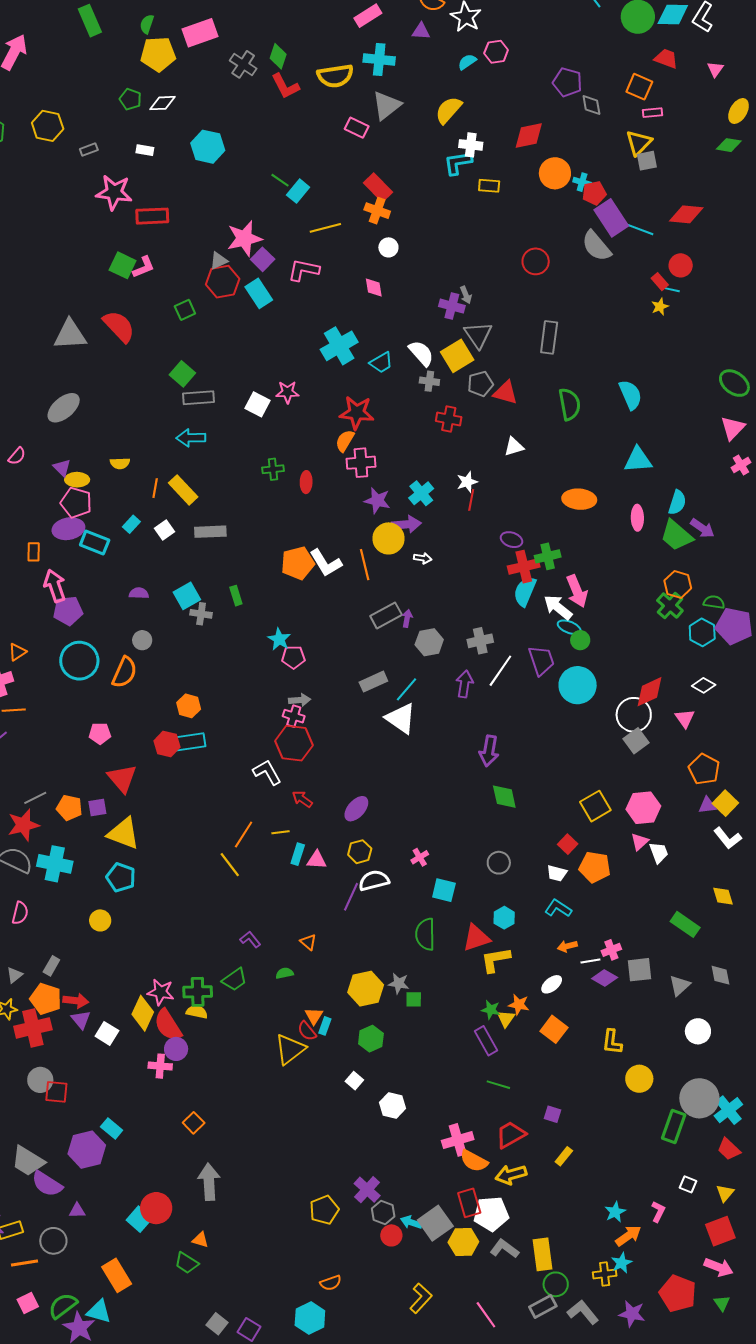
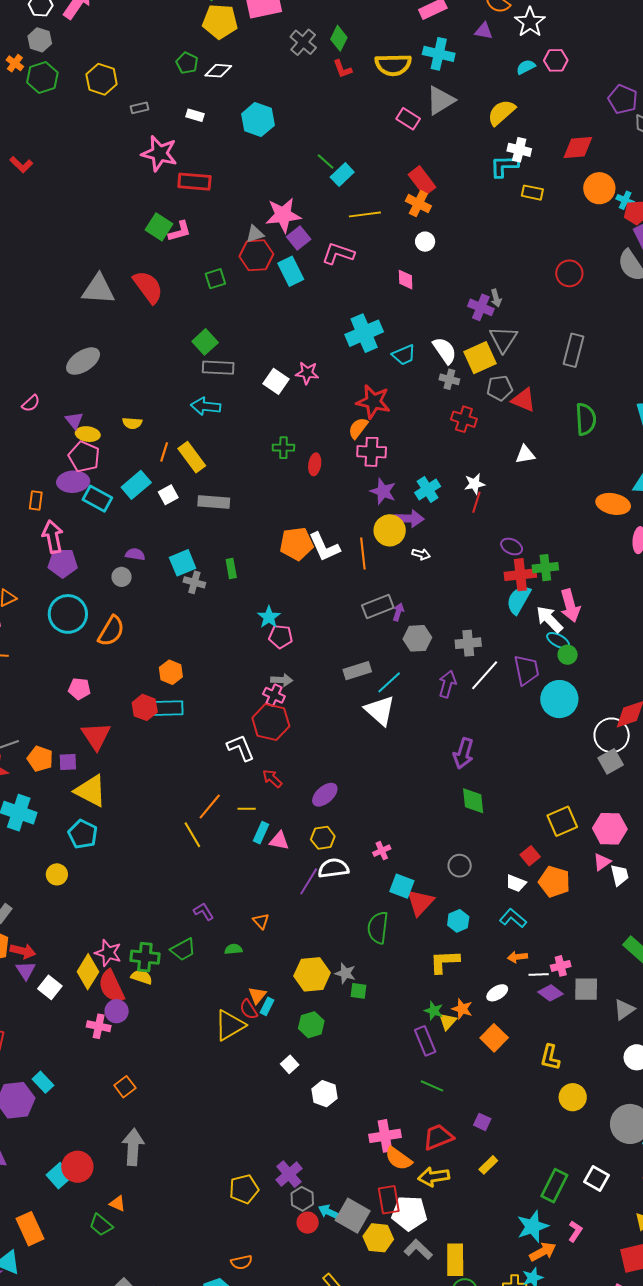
red L-shape: (285, 86) -> (342, 69), size x0.7
orange ellipse: (579, 499) -> (613, 504), moved
cyan rectangle: (131, 524) -> (136, 485), size x1.6
gray circle: (142, 640) -> (122, 577), moved
red triangle: (476, 938) -> (420, 902), moved, turned -36
green rectangle: (674, 1126) -> (554, 1186), moved
white square: (688, 1184) -> (597, 1178), moved, size x1.4
cyan star: (615, 1212) -> (533, 1226), size x1.5
gray square: (435, 1223) -> (353, 1216), turned -32

